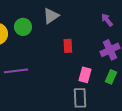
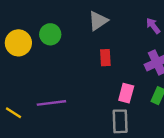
gray triangle: (51, 16) -> (98, 21), moved
purple line: (16, 71) -> (51, 103), moved

